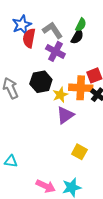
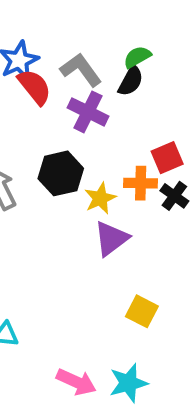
green semicircle: (81, 25) -> (137, 57), turned -144
red semicircle: (29, 38) -> (34, 87), turned 132
orange cross: (81, 88) -> (141, 183), size x0.7

